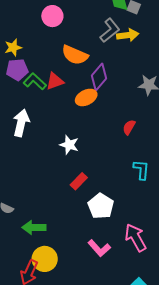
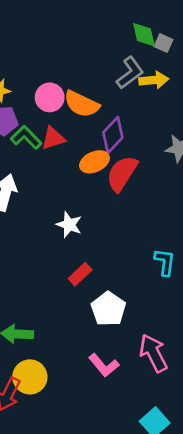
pink circle: (52, 16) -> (50, 97), moved
red semicircle: (129, 127) -> (122, 173), moved, size x1.8

